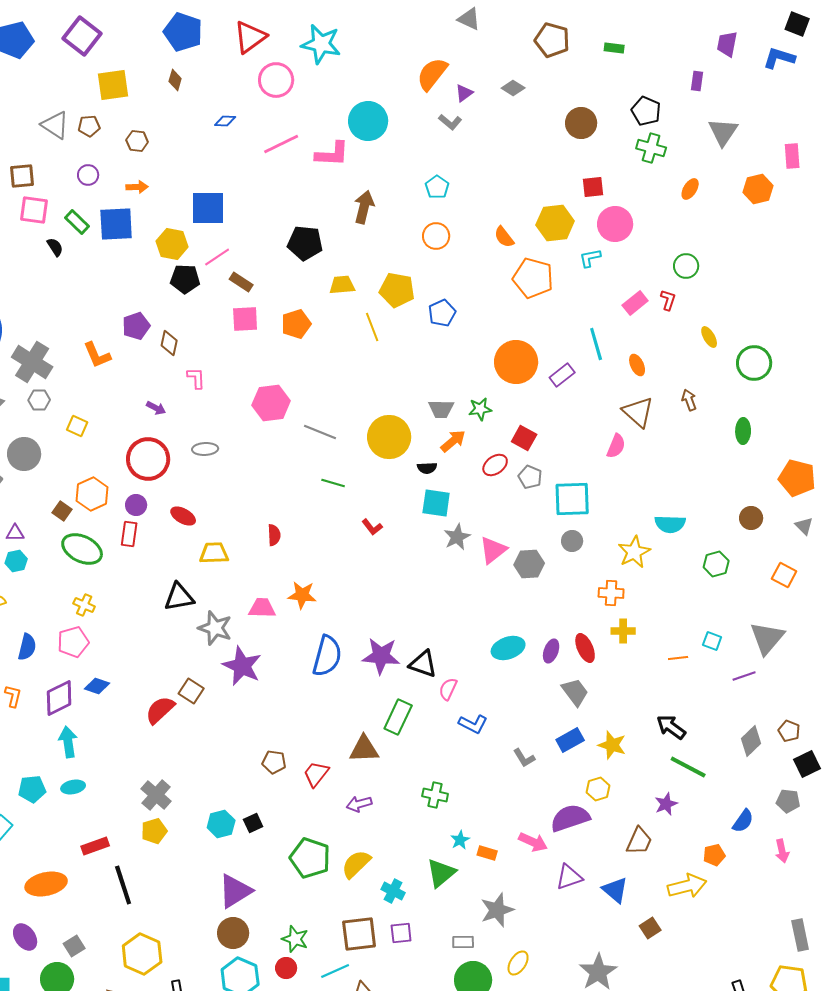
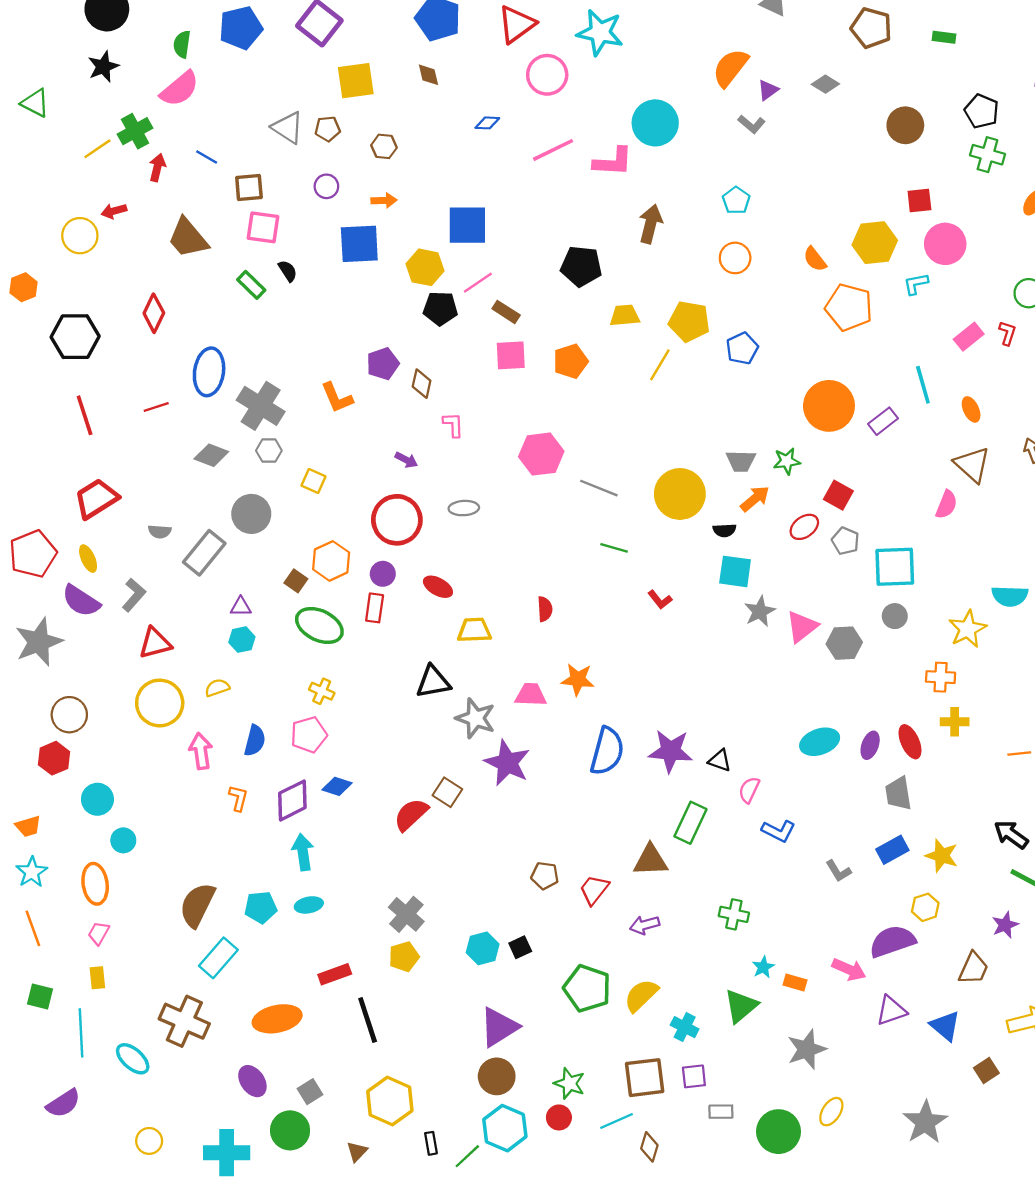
brown diamond: (175, 80) -> (429, 75), turned -30
green rectangle: (77, 222) -> (251, 285), moved
yellow line: (372, 327) -> (660, 365), turned 52
black triangle: (423, 664) -> (720, 761), size x0.7
gray trapezoid: (575, 692) -> (898, 793), turned -152
gray rectangle: (463, 942) -> (721, 1112), moved

